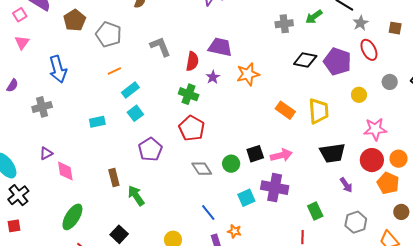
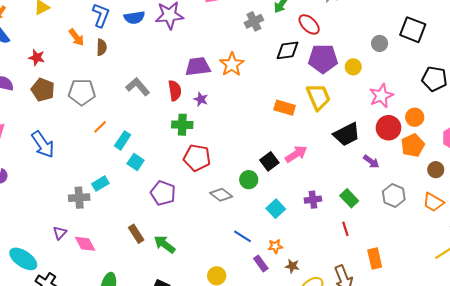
red ellipse: (369, 50) -> (309, 24), moved
purple pentagon: (337, 62) -> (323, 59), moved
orange star: (248, 74) -> (232, 64), moved
gray cross: (42, 107) -> (79, 198), moved, turned 30
orange pentagon: (388, 183) -> (413, 145), turned -30
purple cross: (275, 188) -> (313, 200), moved, size x0.6

